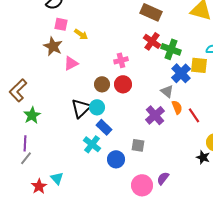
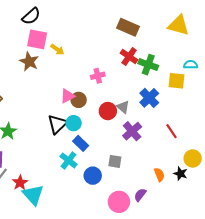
pink square: (61, 24) -> (37, 39), size x1.5
pink triangle: (71, 63) -> (67, 96), moved
blue cross: (181, 73) -> (149, 98), moved
red circle: (123, 84) -> (108, 111), moved
gray triangle: (167, 91) -> (123, 107), moved
orange semicircle: (177, 107) -> (159, 175), moved
cyan triangle: (57, 178) -> (33, 195), size x1.6
red star: (39, 186) -> (20, 183), moved

